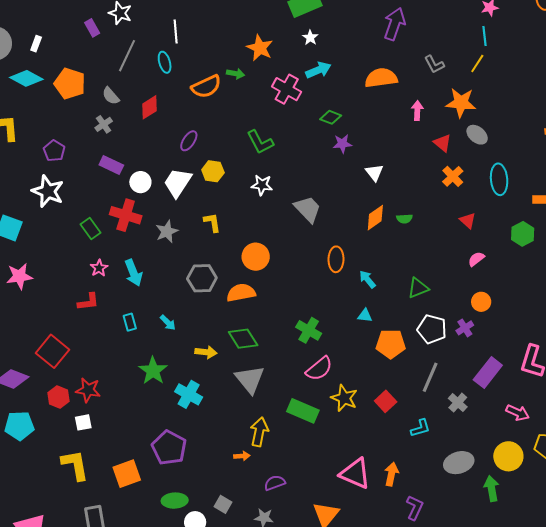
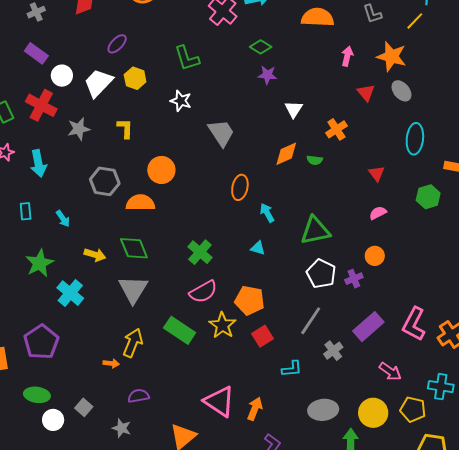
orange cross: (453, 176) -> (336, 129), moved
green triangle: (418, 288) -> (315, 231), size x1.4
orange pentagon: (391, 344) -> (250, 300), moved

